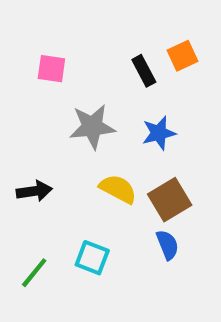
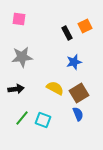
pink square: (51, 69) -> (19, 19), moved
gray star: (92, 127) -> (22, 57), moved
green line: (34, 273) -> (22, 118), moved

